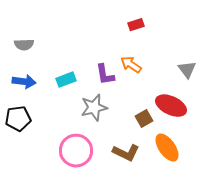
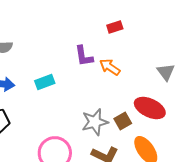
purple L-shape: (105, 75) -> (84, 56), moved
gray star: (94, 108) -> (95, 122), moved

